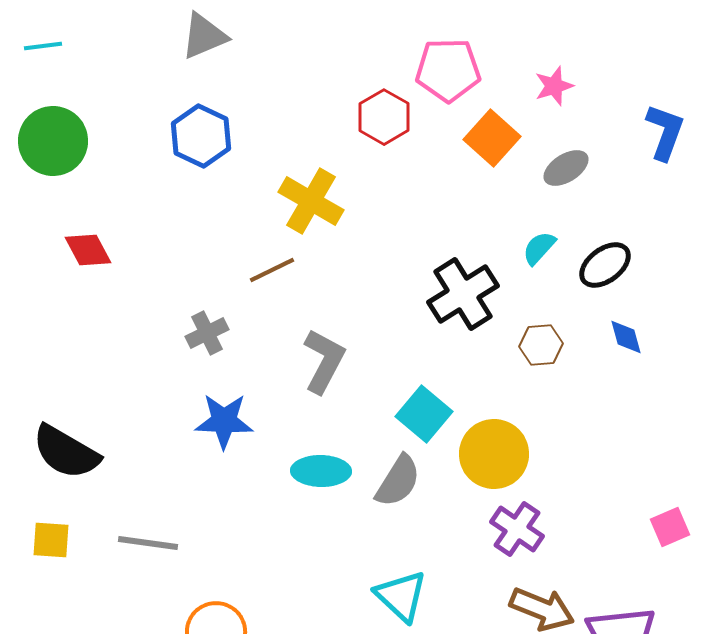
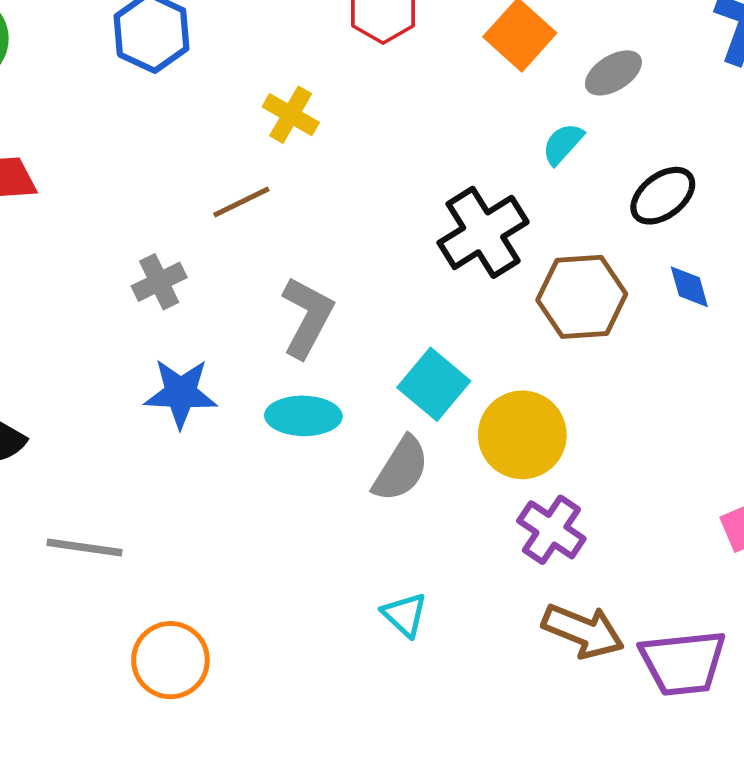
yellow cross: (311, 201) -> (291, 115), size x0.7
cyan semicircle: (539, 248) -> (563, 144), moved
brown hexagon: (541, 345) -> (582, 297), size x1.6
cyan ellipse: (321, 471) -> (303, 416), moved
cyan triangle: (401, 596) -> (405, 615), size x0.7

